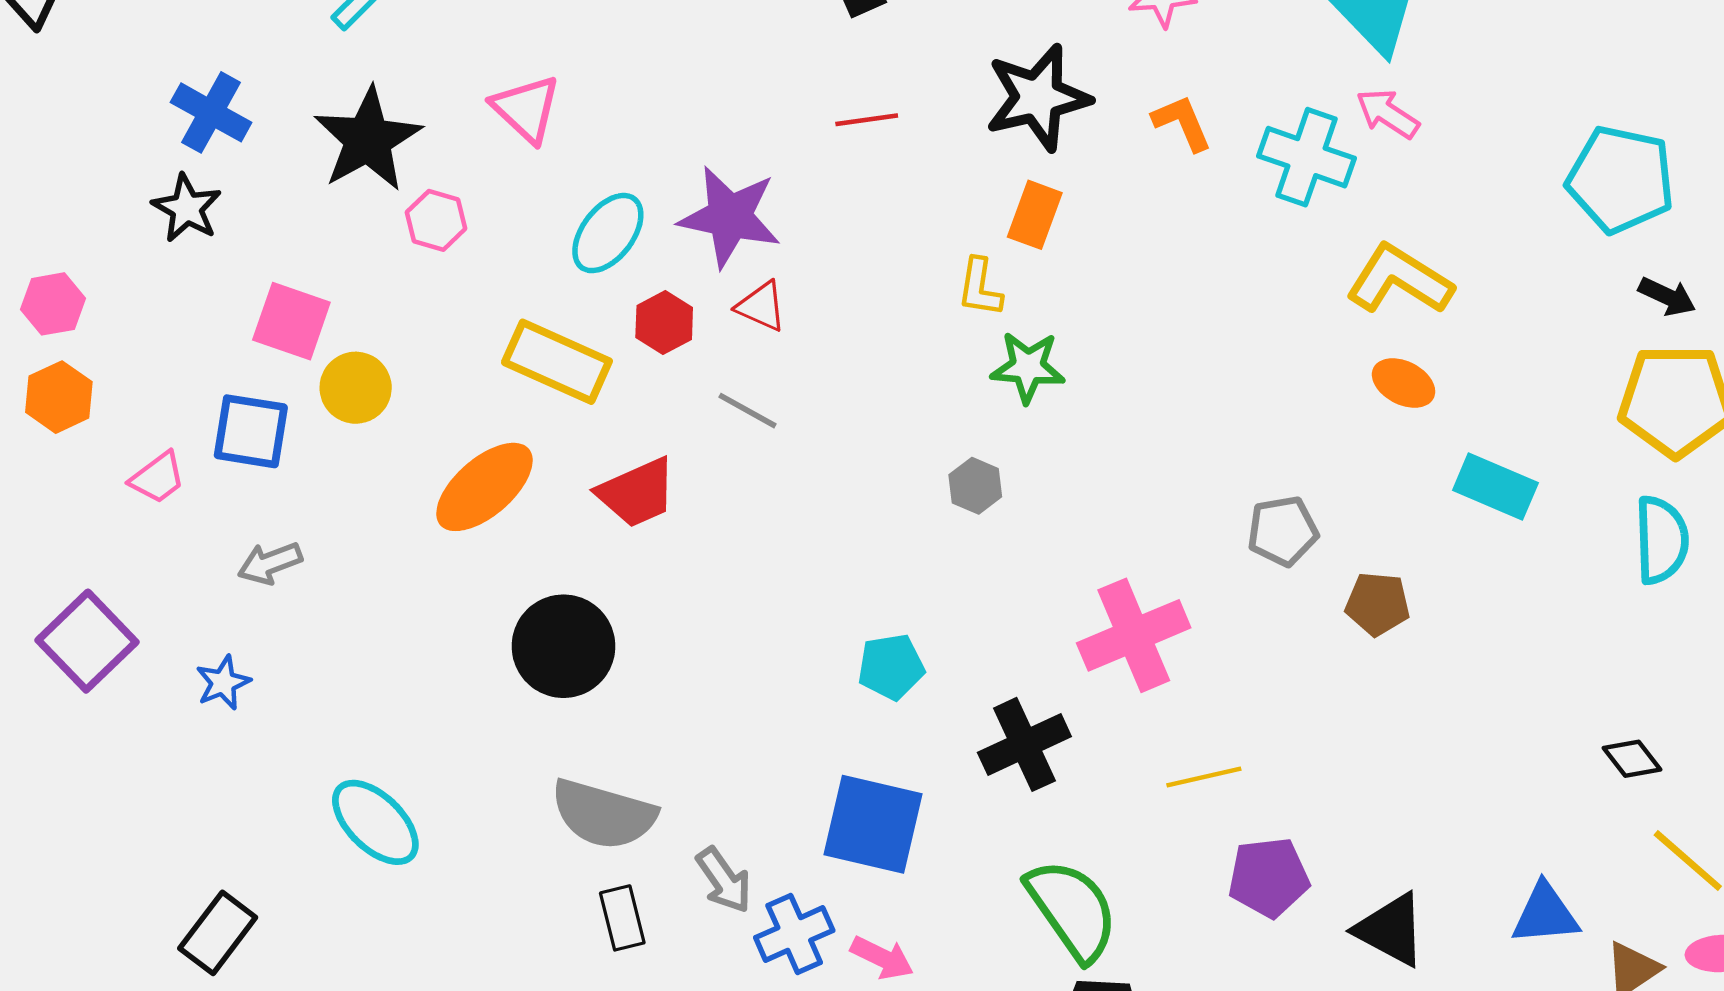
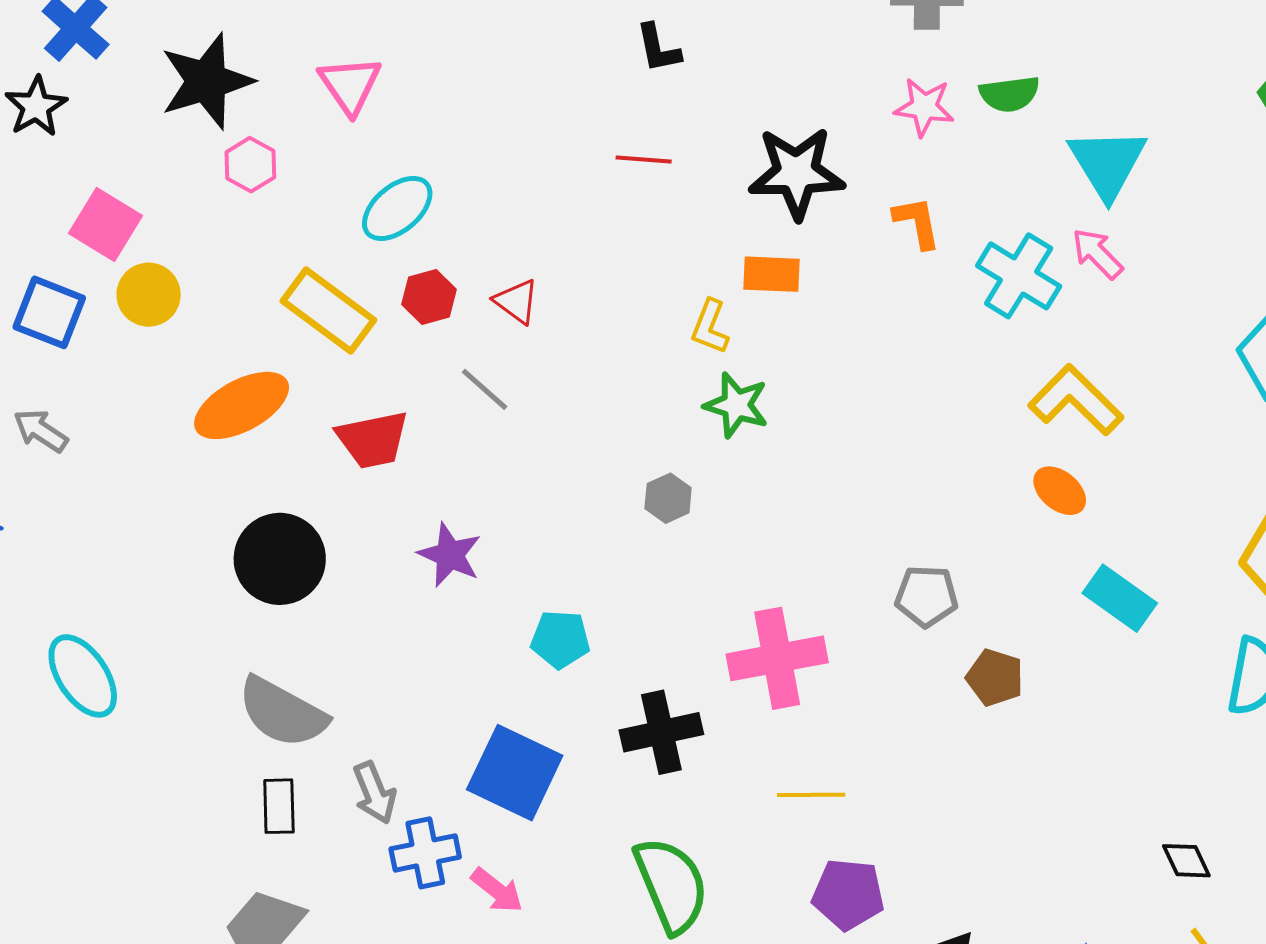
orange rectangle: (1035, 215) -> (771, 274), turned 60
purple star: (730, 217) -> (450, 555), moved, size x0.7
gray arrow: (270, 563) -> (41, 431), turned 42

